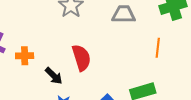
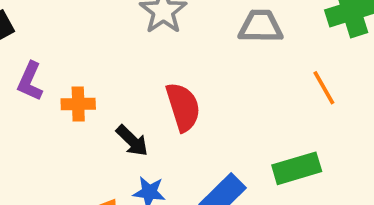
orange line: (158, 48) -> (324, 88), turned -36

